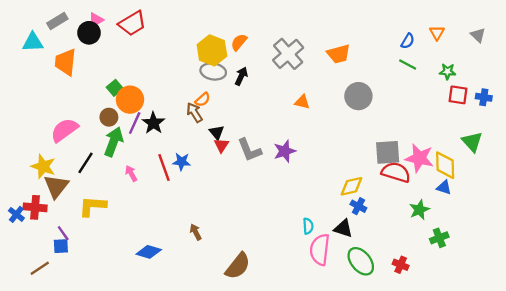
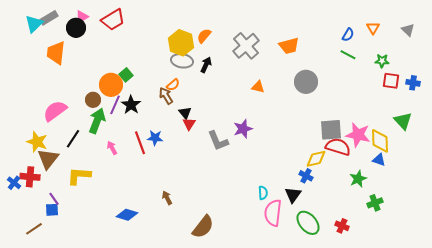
cyan triangle: (33, 42) -> (34, 24), moved, turned -42
green square: (115, 88) -> (126, 75), moved
gray L-shape: (249, 150) -> (218, 141), moved
yellow diamond: (351, 186) -> (316, 159), moved
black triangle: (343, 228) -> (293, 195), turned 48

